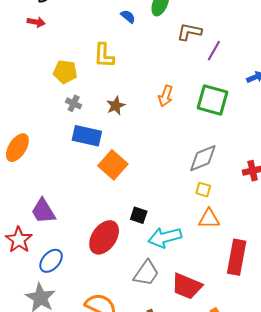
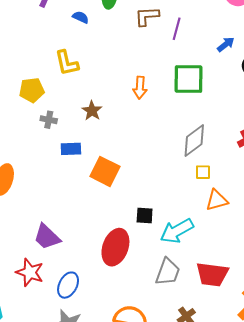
blue rectangle: (87, 136) -> (71, 149), size x0.7

